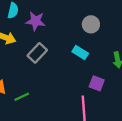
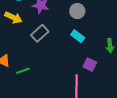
gray circle: (91, 24) -> (77, 11), moved

